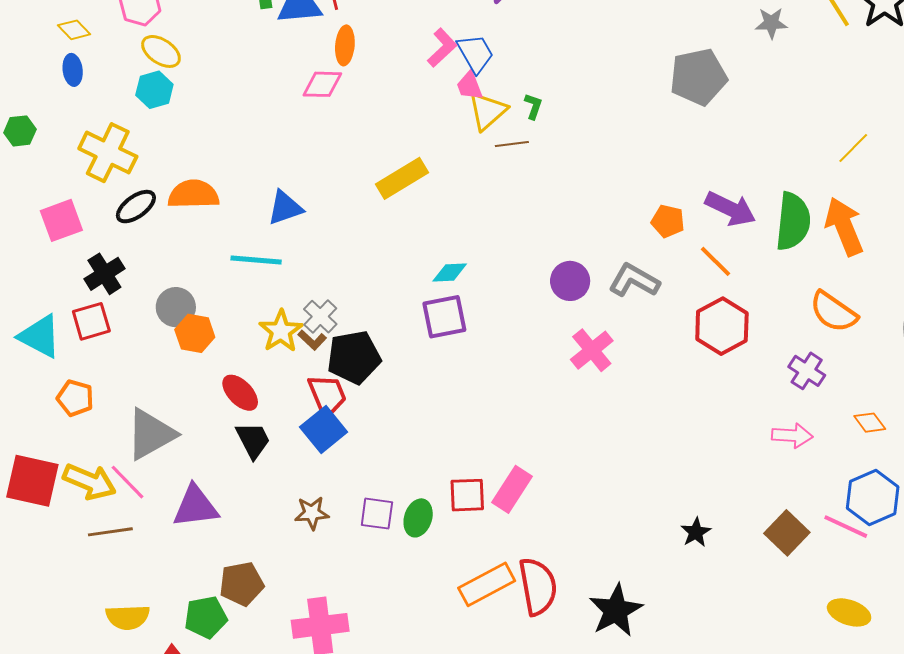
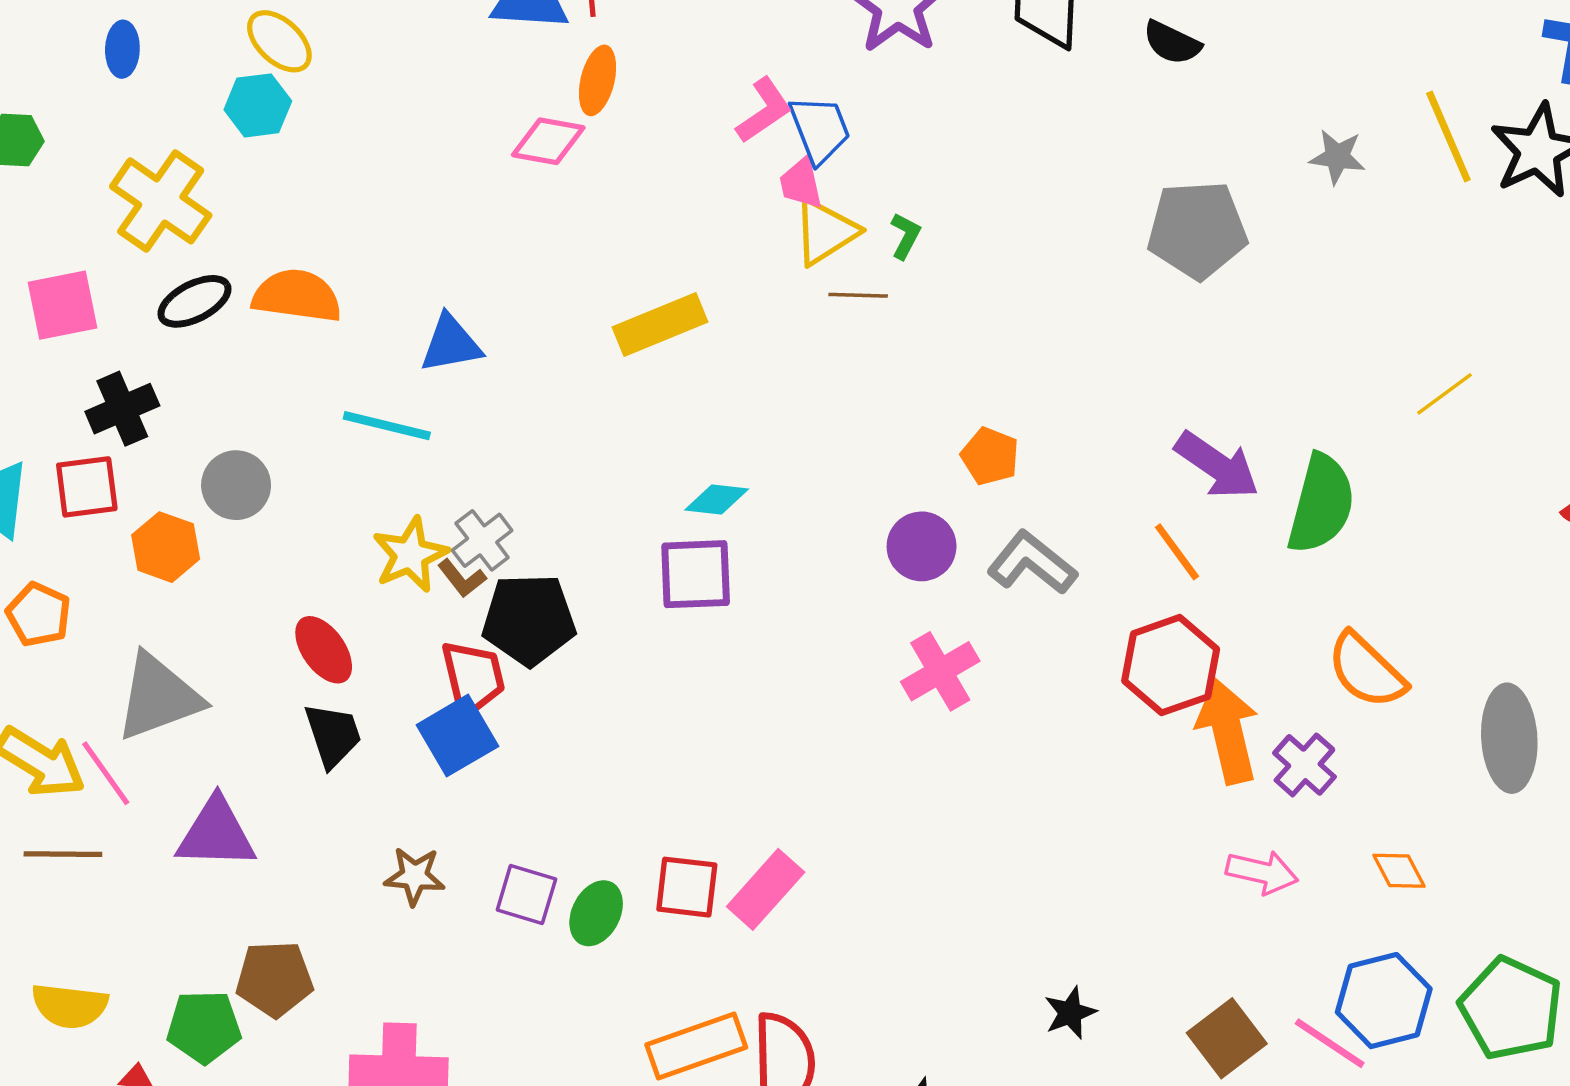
orange pentagon: (668, 221) -> (990, 456), moved
orange arrow: (844, 226) -> (1228, 731), moved
orange hexagon: (195, 333) -> (166, 547), moved

